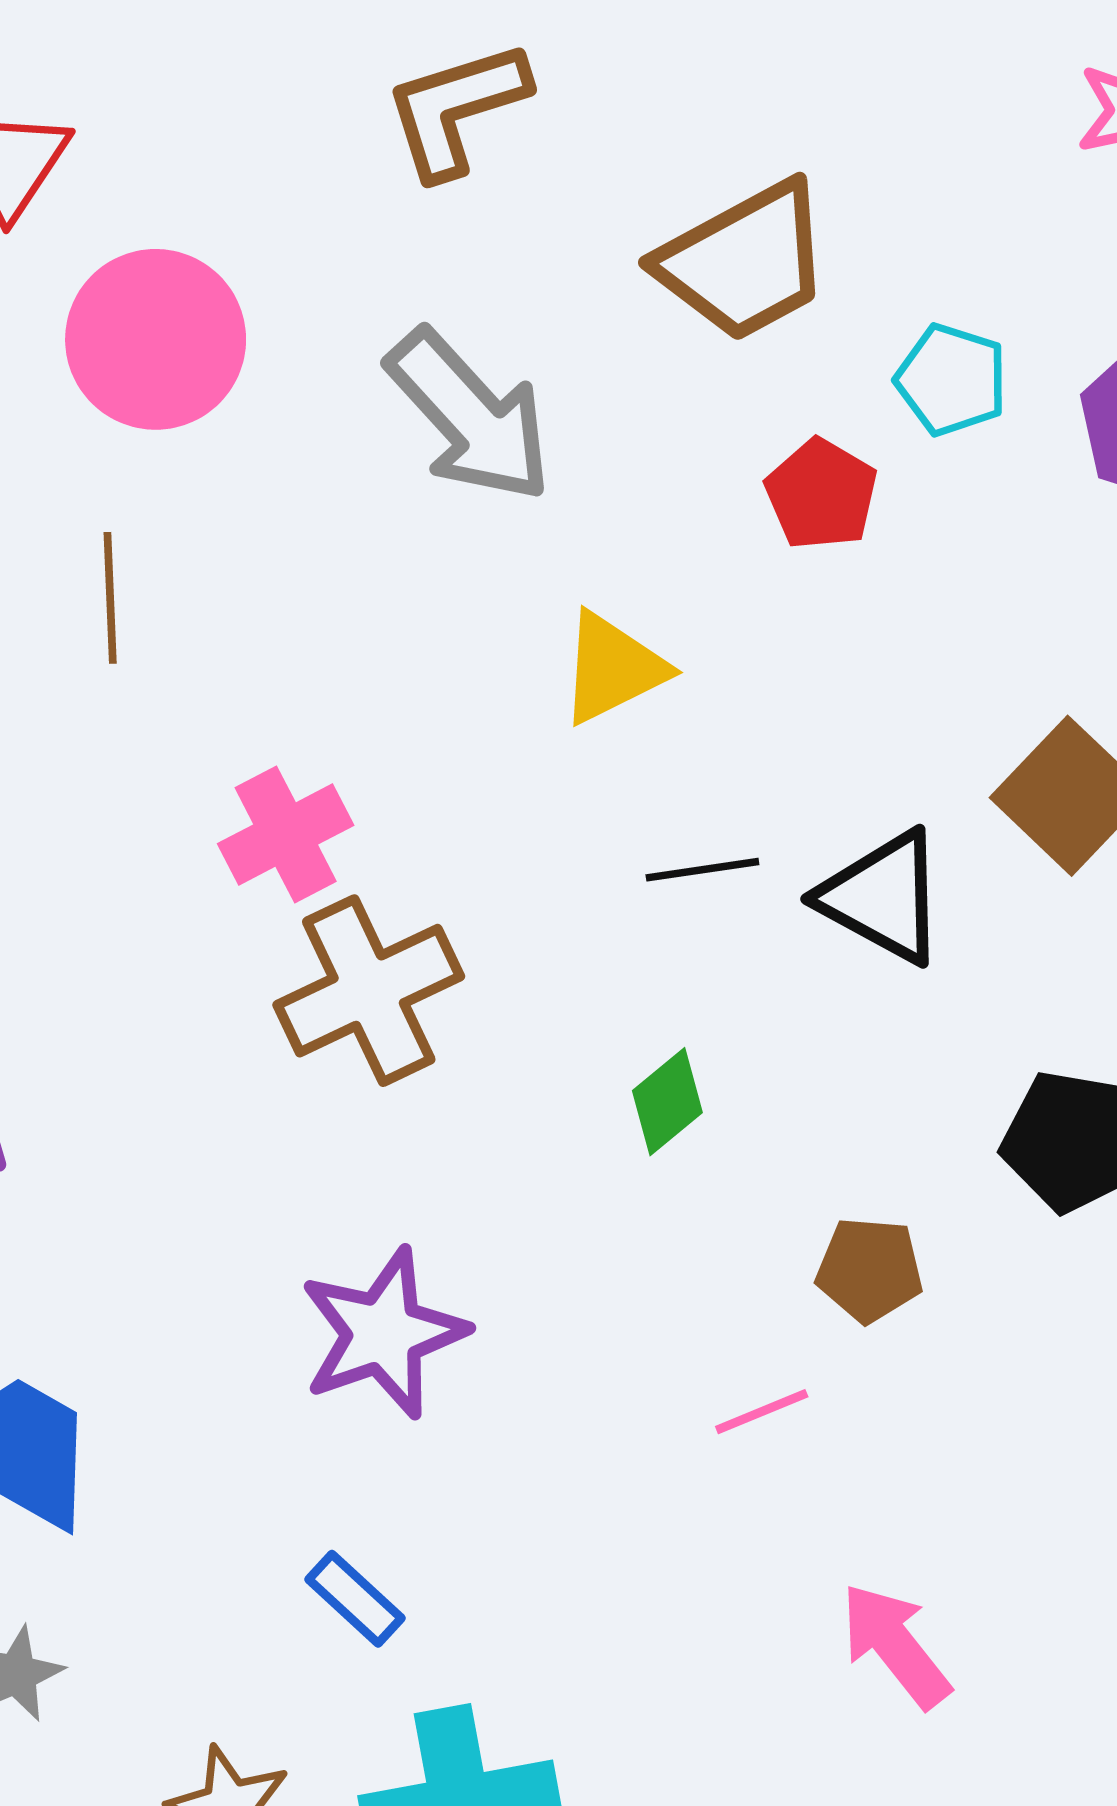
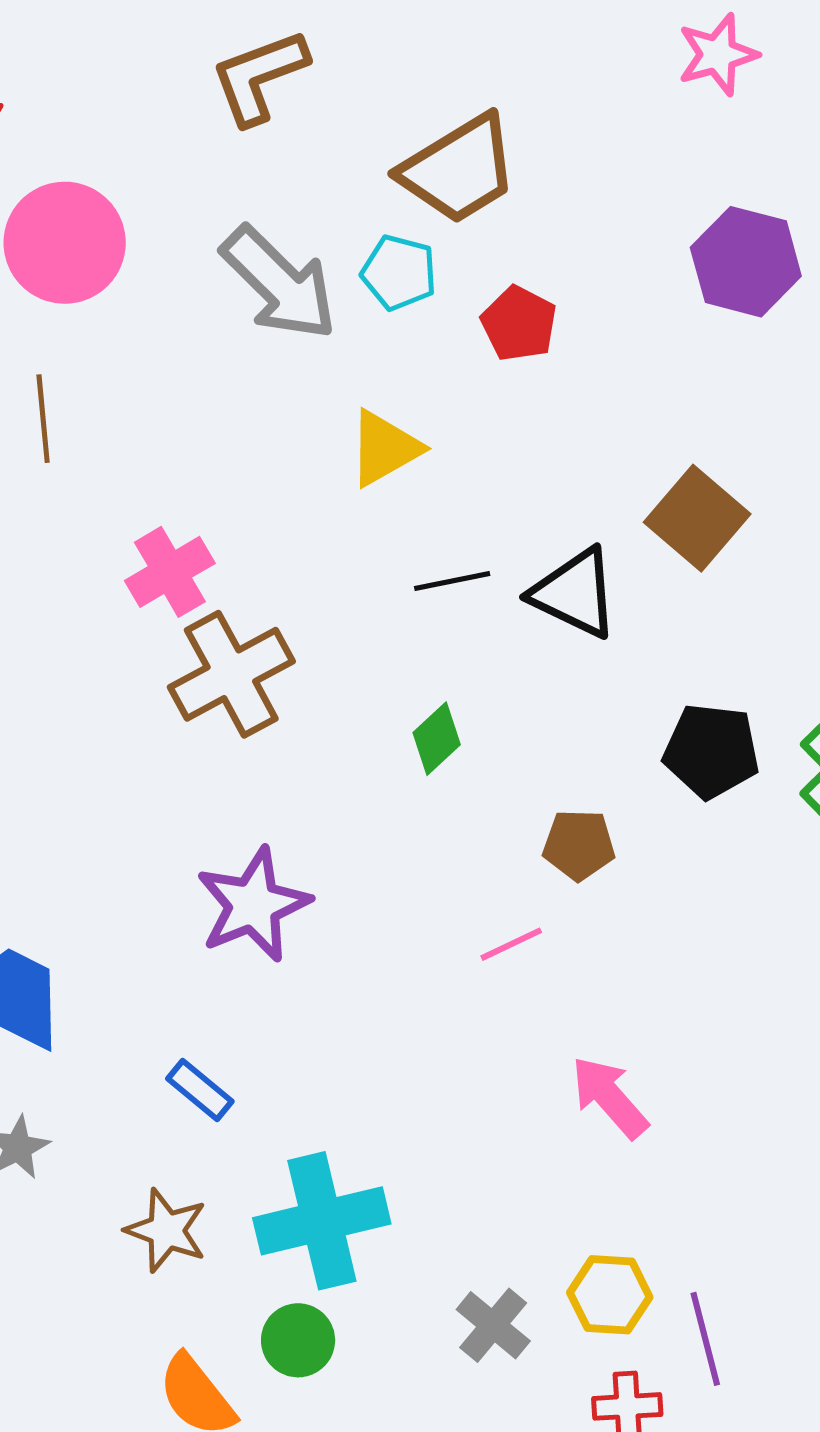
cyan pentagon: (952, 380) -> (399, 272), moved
blue rectangle: (355, 1599) -> (200, 1090), moved

